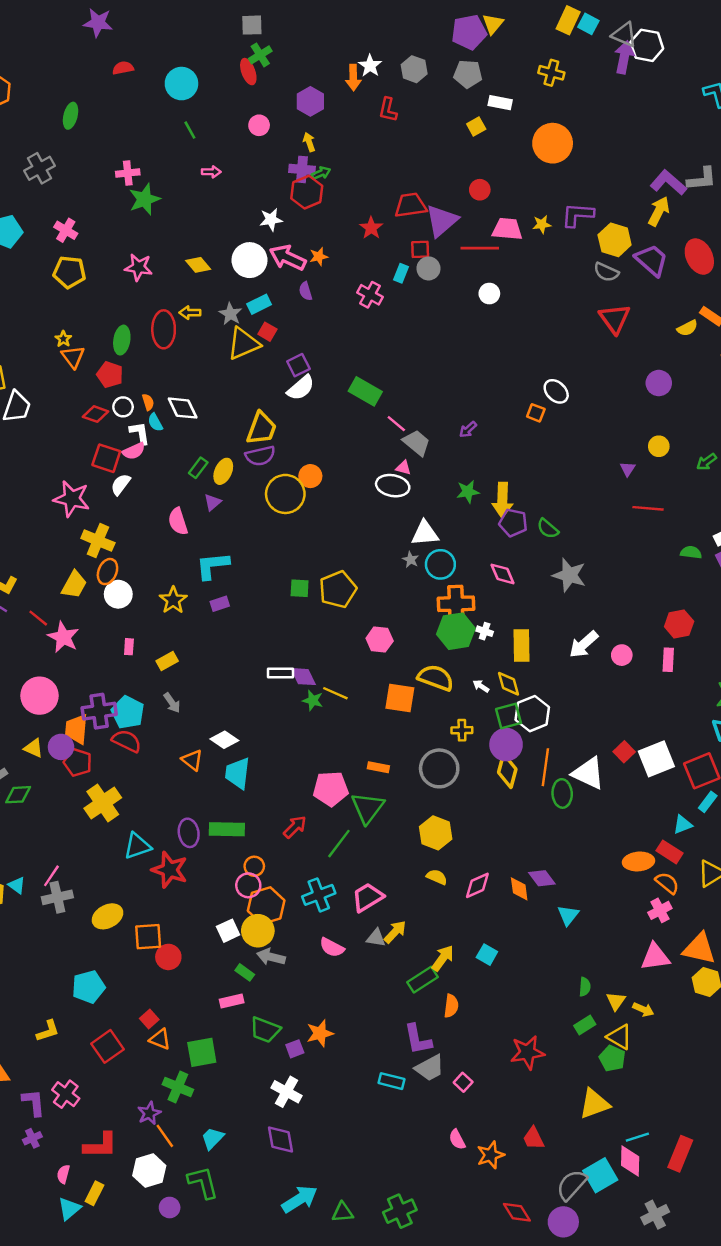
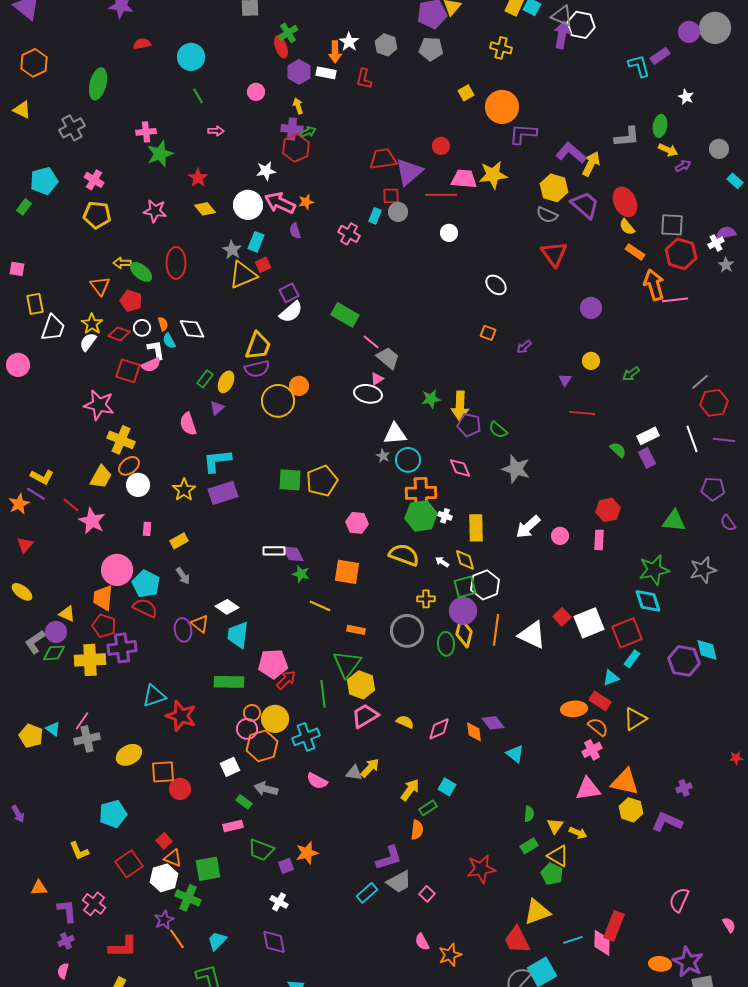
green cross: (260, 55) -> (288, 33), moved
red ellipse: (248, 72) -> (281, 47), moved
white rectangle: (500, 103) -> (326, 73), moved
green ellipse: (71, 116) -> (98, 84), size x1.4
yellow square: (476, 126) -> (466, 93), moved
purple L-shape: (668, 183) -> (571, 153), moved
purple L-shape: (578, 215) -> (523, 134), moved
yellow star: (542, 224) -> (493, 175), size x1.8
red star: (371, 228) -> (198, 178), moved
cyan rectangle: (259, 304) -> (256, 242), turned -42
yellow arrow: (190, 313) -> (122, 263), moved
yellow semicircle: (687, 328) -> (627, 227), moved, turned 78
red square: (267, 332) -> (263, 265), turned 35
yellow star: (63, 339) -> (92, 324), moved, size x1.5
green ellipse: (122, 340) -> (141, 272), turned -60
white ellipse: (556, 391) -> (496, 285), moved
purple arrow: (468, 430) -> (524, 347), moved
pink triangle: (403, 468) -> (377, 379), turned -48
white semicircle: (121, 484) -> (88, 342), moved
green semicircle: (691, 552) -> (618, 450), turned 36
orange ellipse: (108, 572) -> (129, 466), turned 30
green square: (300, 588) -> (290, 480), size x1.4
purple rectangle: (220, 604) -> (223, 493), size x1.8
yellow line: (335, 693) -> (320, 606), moved
pink circle: (39, 696) -> (117, 570), moved
orange square: (400, 698) -> (347, 572), moved
purple cross: (99, 711) -> (122, 648), moved
purple circle: (61, 747) -> (56, 632), moved
pink pentagon: (331, 789) -> (273, 664), moved
green ellipse: (562, 793) -> (446, 644), moved
yellow cross: (103, 803) -> (90, 660), moved, turned 32
purple ellipse: (189, 833) -> (183, 630), moved
yellow hexagon: (436, 833) -> (361, 685), moved
green line: (339, 844) -> (323, 694), turned -44
pink trapezoid: (368, 897) -> (365, 716), moved
cyan triangle: (568, 915) -> (515, 754), turned -30
yellow circle: (258, 931) -> (275, 719), moved
green rectangle: (423, 980) -> (428, 808), moved, size x0.7
yellow L-shape: (48, 1031) -> (79, 851), turned 85
purple L-shape: (418, 1039) -> (389, 858), turned -96
cyan rectangle: (391, 1081) -> (367, 893), turned -55
white cross: (286, 1092) -> (279, 902), size x0.7
red trapezoid: (533, 1138) -> (517, 940), moved, size x1.4
red rectangle: (680, 1154) -> (614, 926), moved
pink diamond: (630, 1161) -> (602, 943), moved
white hexagon: (149, 1171) -> (164, 878), moved
pink semicircle: (63, 1174) -> (63, 971), moved

